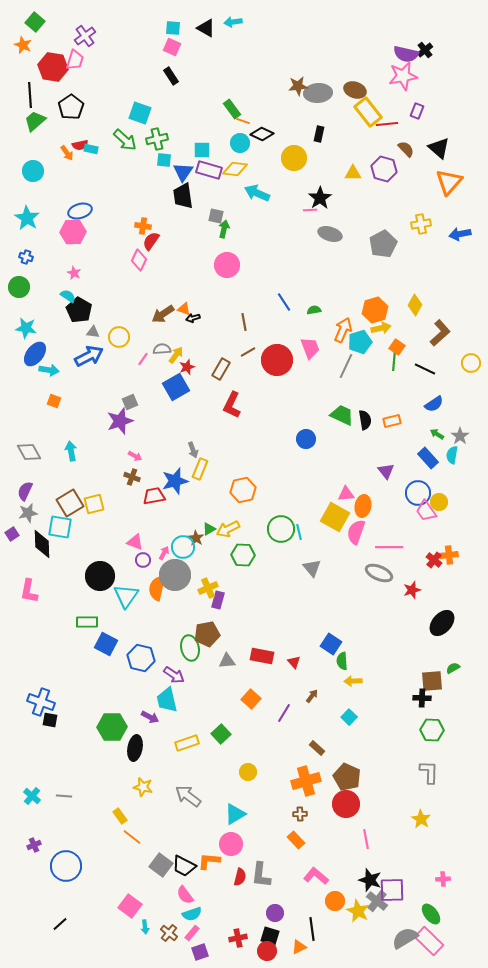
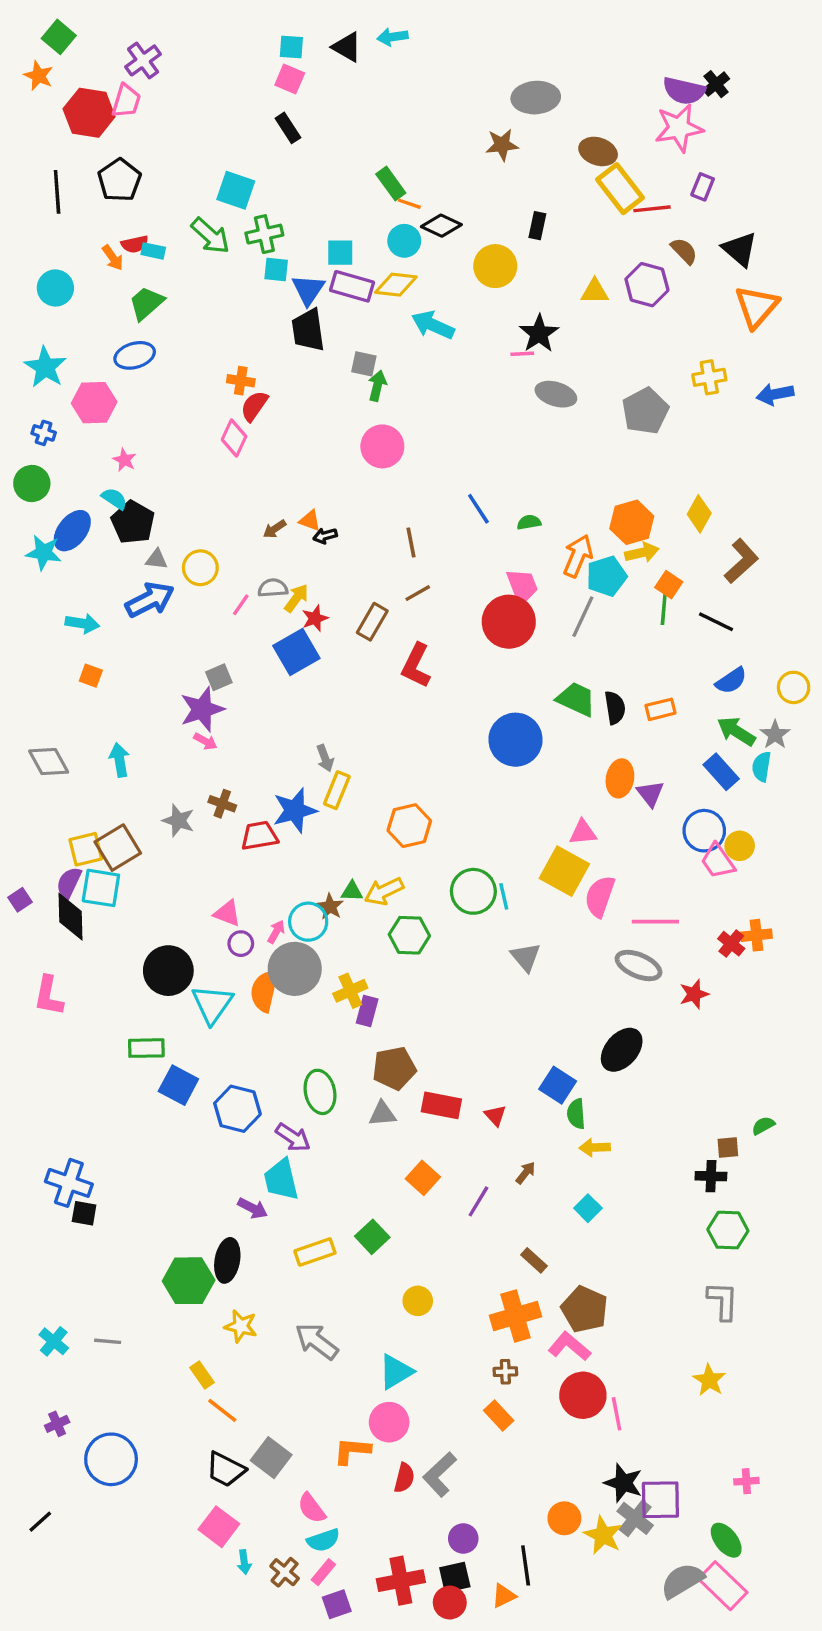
gray ellipse: (318, 93) -> (536, 98), moved
black line: (30, 95) -> (57, 192), moved
green trapezoid: (35, 121) -> (146, 303), moved
pink hexagon: (73, 232) -> (94, 403), moved
brown arrow: (163, 314) -> (274, 529), size x0.6
blue ellipse: (35, 354) -> (72, 531), moved
red circle: (277, 360) -> (509, 622), moved
yellow circle: (471, 363) -> (794, 687), moved
red L-shape: (232, 405) -> (416, 666), moved
green arrow: (437, 434) -> (736, 731), size x1.6
blue circle: (306, 439) -> (515, 740), size x1.6
pink arrow: (135, 456) -> (205, 741), moved
purple semicircle: (25, 491) -> (69, 883), moved
yellow square: (94, 504) -> (86, 849), moved
orange ellipse: (363, 506) -> (620, 778), moved
gray star: (28, 513) -> (178, 821), moved, turned 30
green triangle: (209, 529) -> (352, 891), turned 32
black ellipse: (442, 623) -> (622, 1050), moved
brown pentagon: (207, 634) -> (394, 1068), moved
brown square: (432, 681) -> (728, 1148), size x0.6
green hexagon: (112, 727) -> (189, 1281), moved
red circle: (346, 804) -> (583, 1395), moved
black trapezoid: (184, 866) -> (226, 1469), moved
gray L-shape: (261, 875) -> (440, 1474), turned 40
pink L-shape: (316, 876) -> (569, 1346), moved
black line: (60, 924) -> (40, 1522), moved
black square: (270, 936) -> (455, 1577), turned -30
red cross: (238, 938) -> (401, 1581), size x1.5

